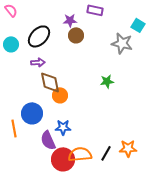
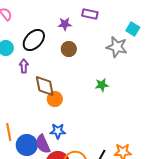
brown circle: (76, 35) -> (69, 49), moved
purple arrow: (38, 62) -> (24, 66), moved, turned -88
blue circle: (32, 113) -> (27, 145), moved

